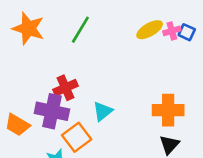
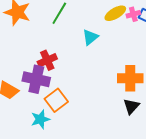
cyan triangle: (103, 111) -> (90, 37), moved

